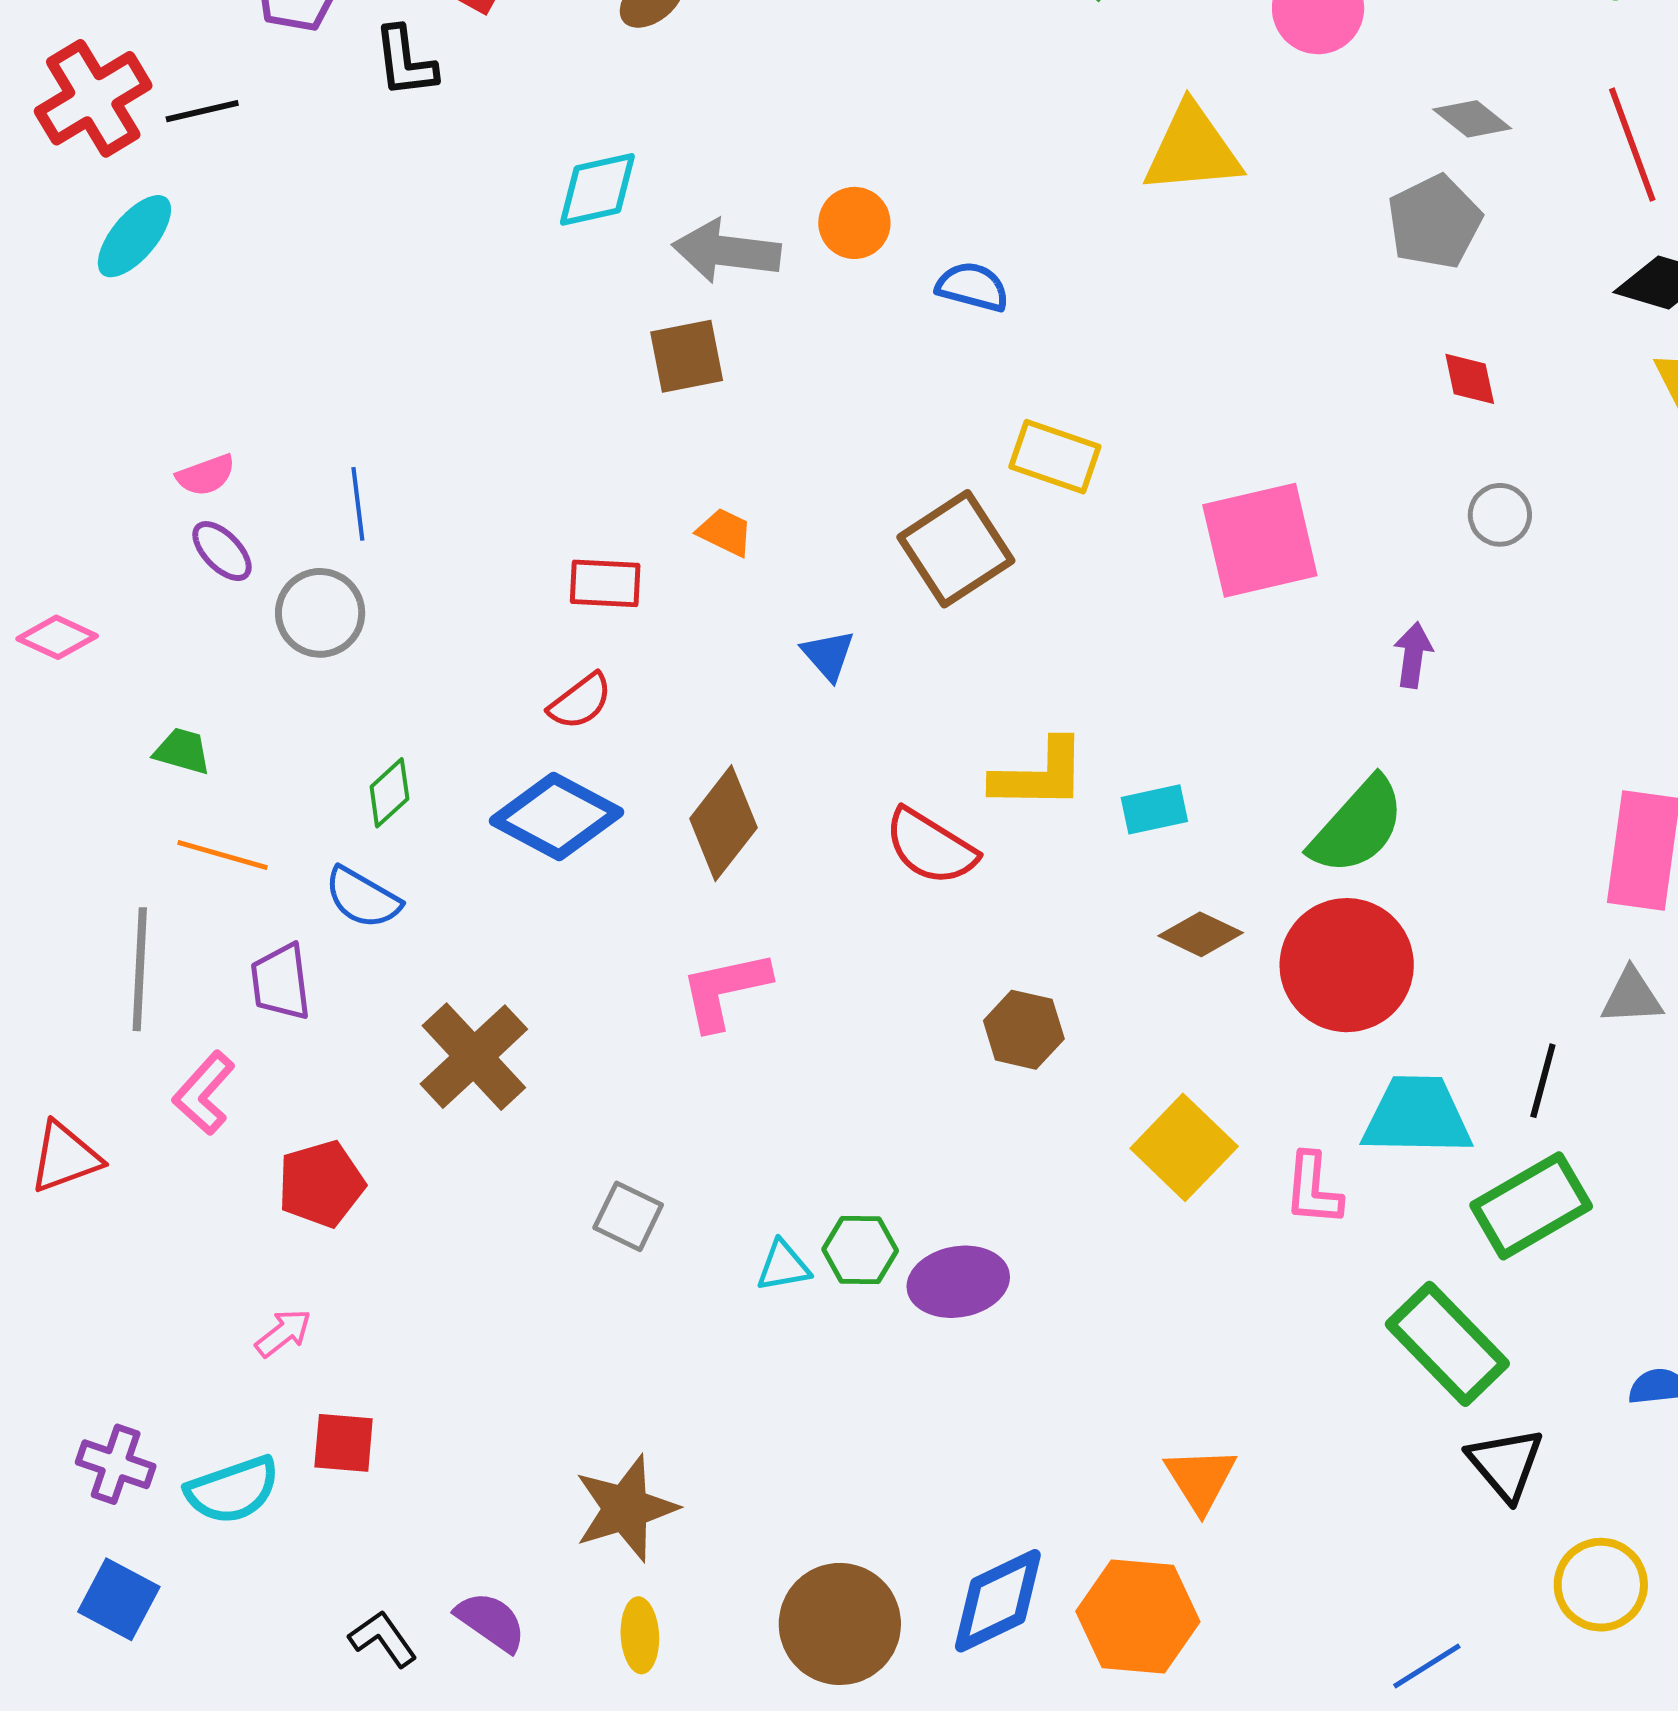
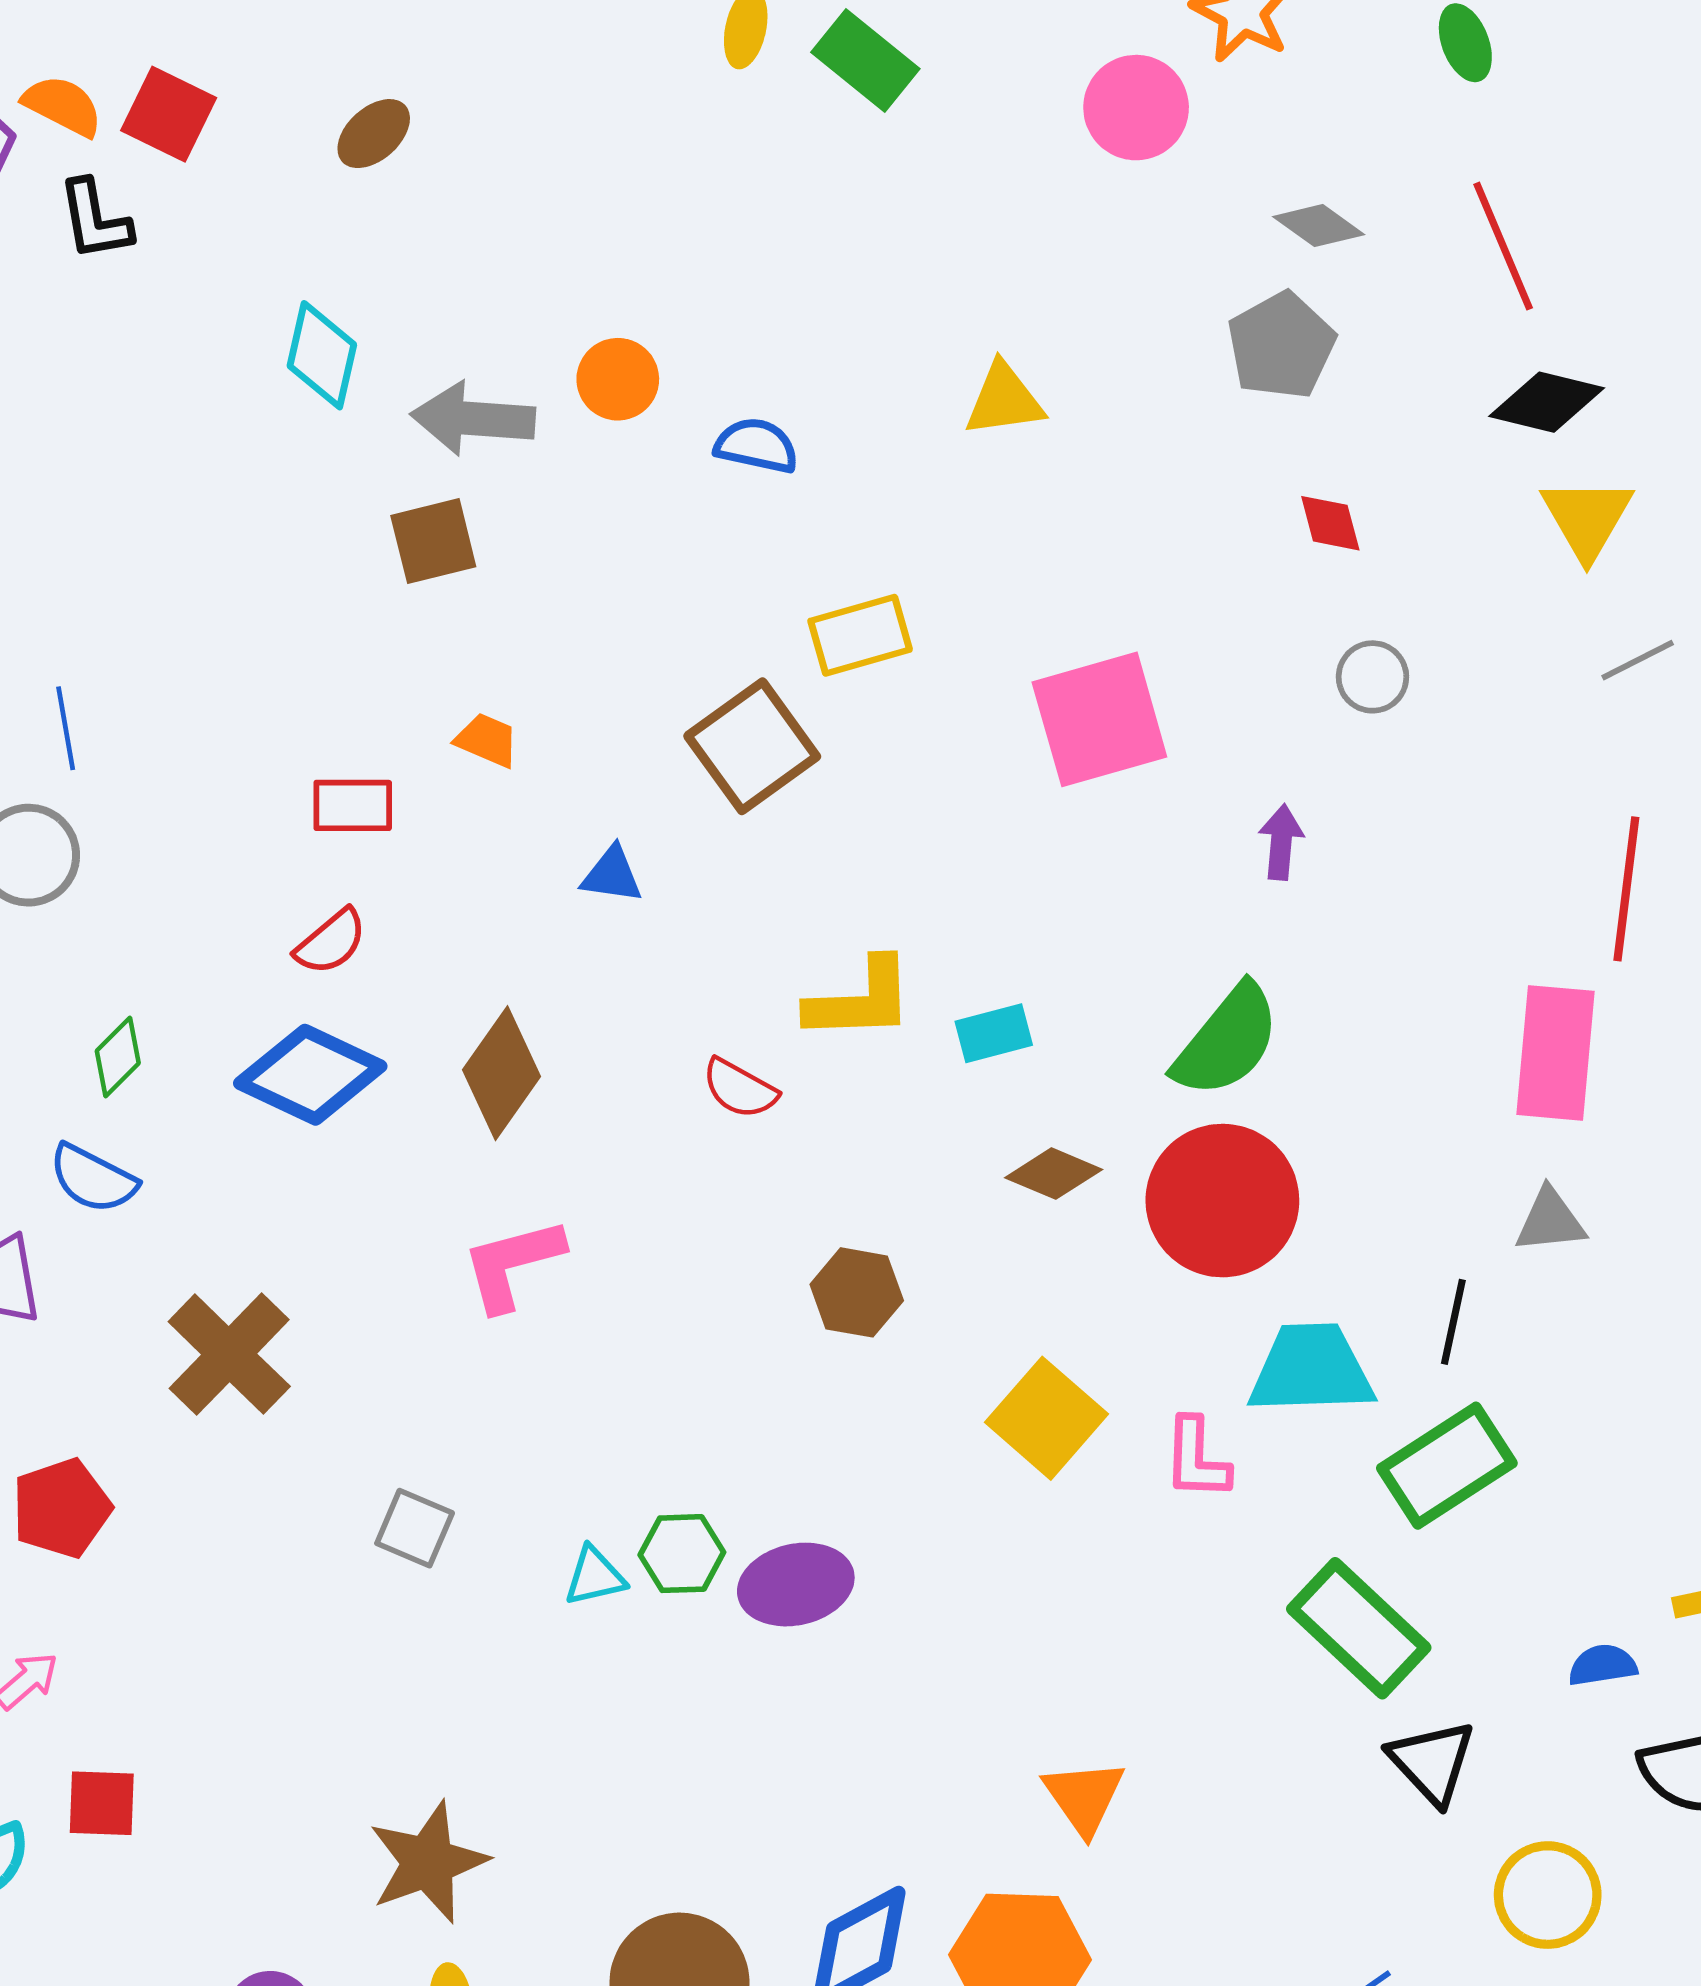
yellow triangle: (1192, 149) -> (1004, 400), moved, size x0.7
cyan diamond: (597, 189) -> (322, 355), turned -62
yellow rectangle: (1055, 457) -> (860, 635), turned -32
blue triangle: (828, 655) -> (612, 875), turned -38
red semicircle: (930, 847) -> (740, 1089), size x0.7

